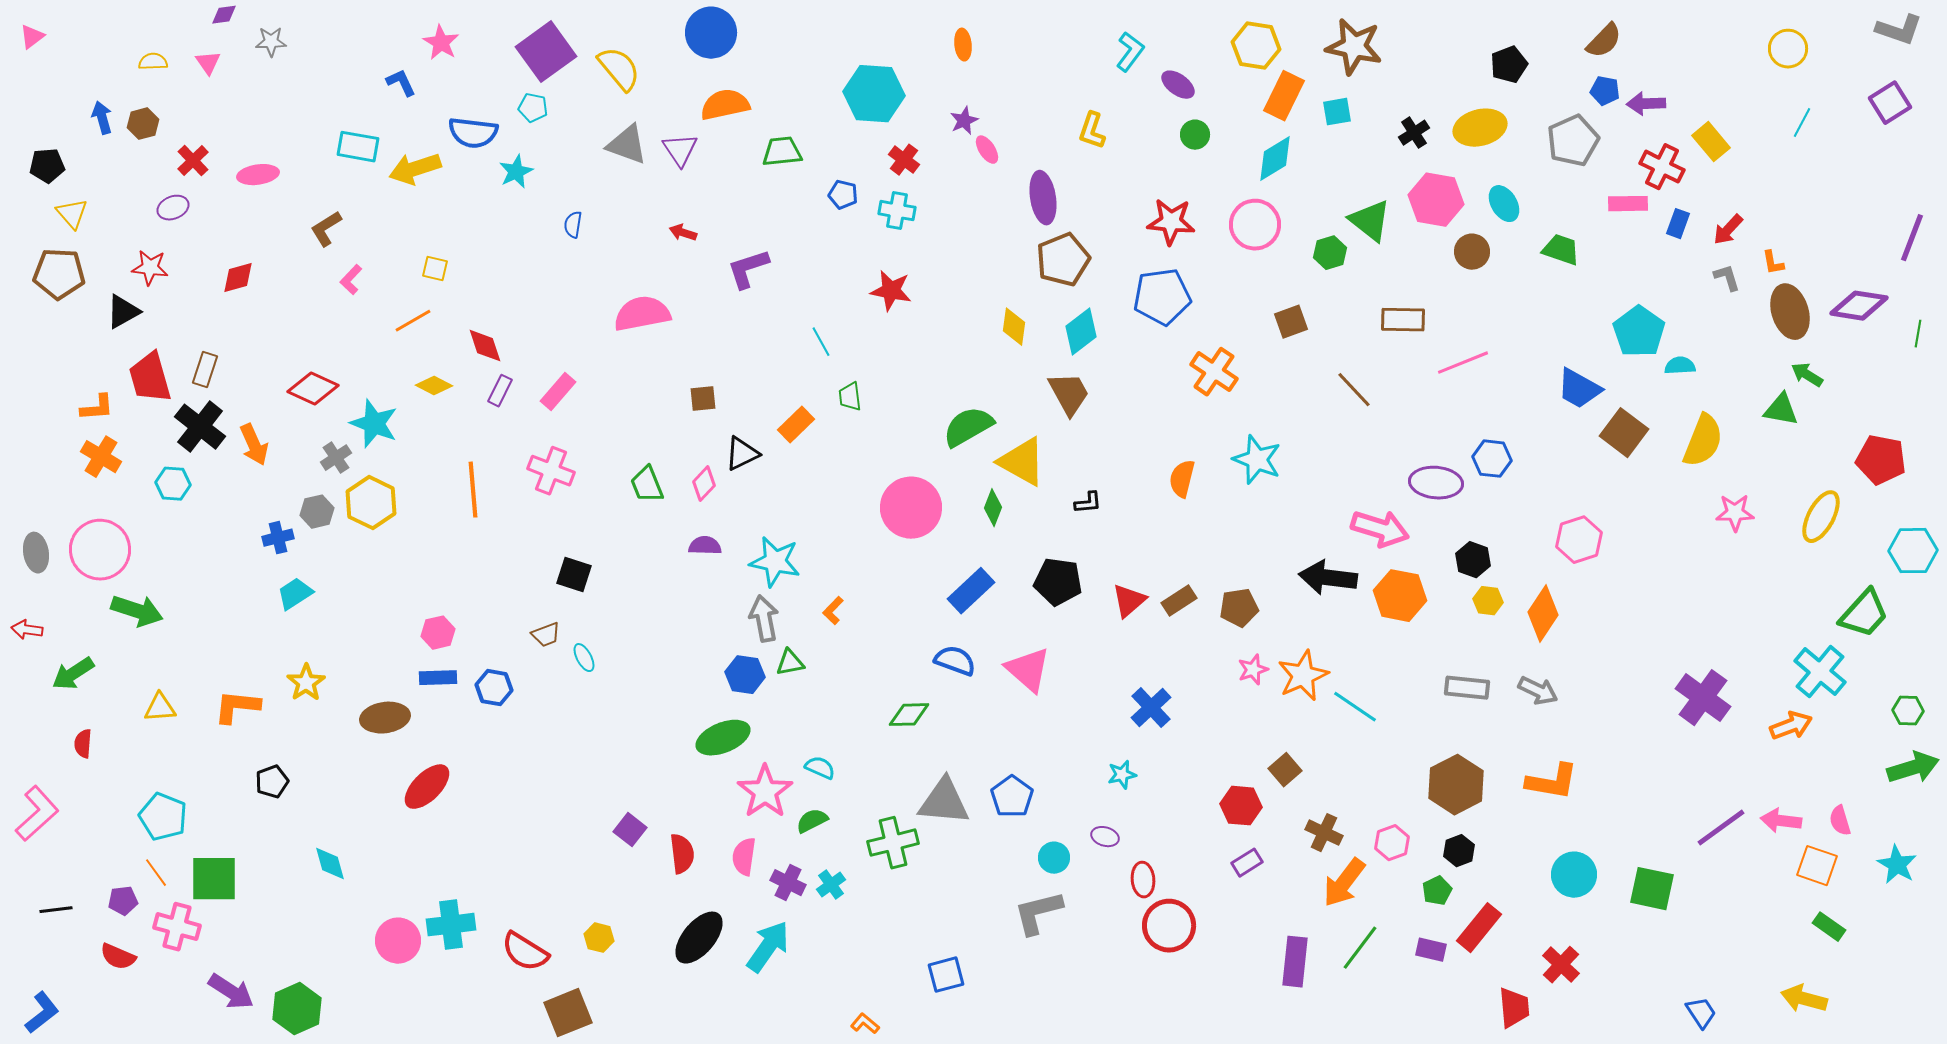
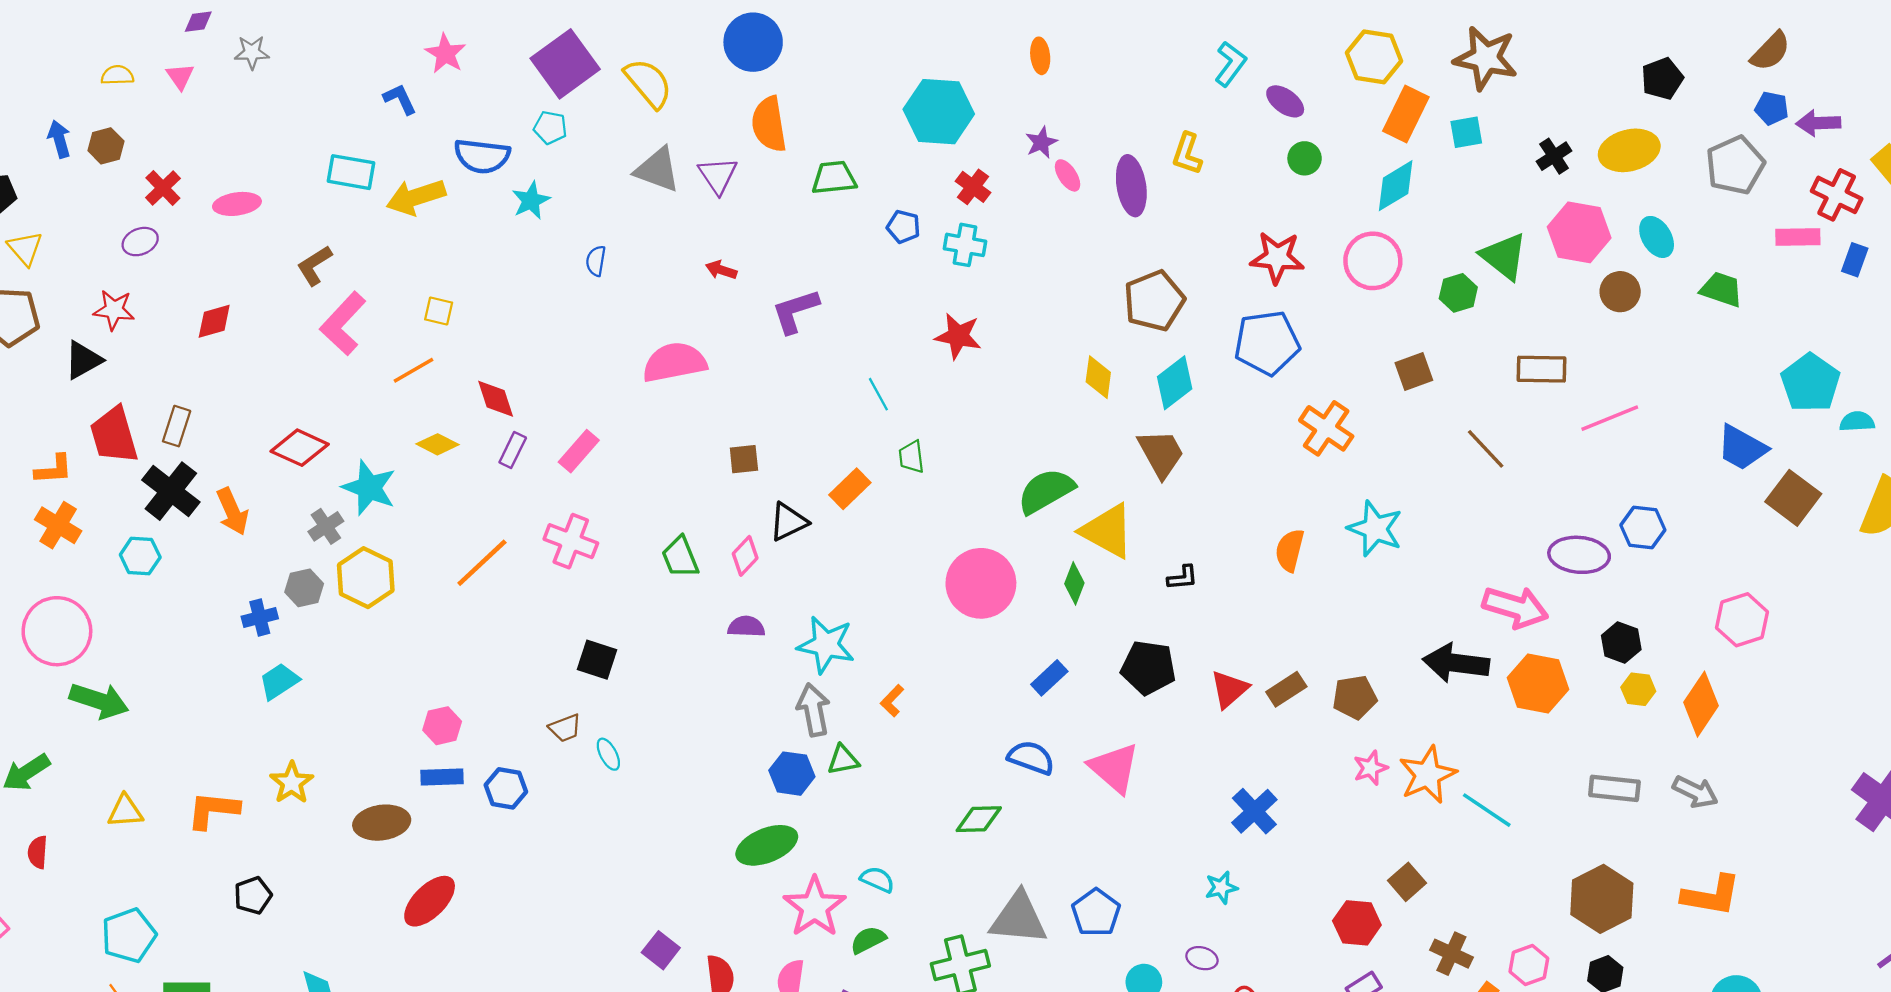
orange semicircle: (725, 105) -> (769, 124), turned -87
purple ellipse: (1043, 198) -> (1131, 186), moved
pink L-shape: (351, 280) -> (343, 324), size x1.8
orange line: (473, 490) -> (482, 563), turned 52
blue rectangle: (971, 591) -> (1049, 678), size x0.7
cyan pentagon: (163, 817) -> (129, 935), turned 30

